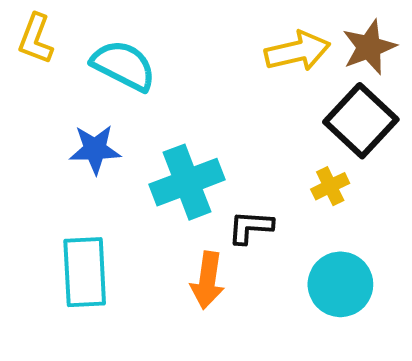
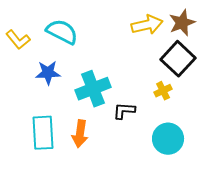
yellow L-shape: (36, 39) -> (18, 40), moved, turned -60
orange arrow: (207, 280) -> (80, 134), moved

